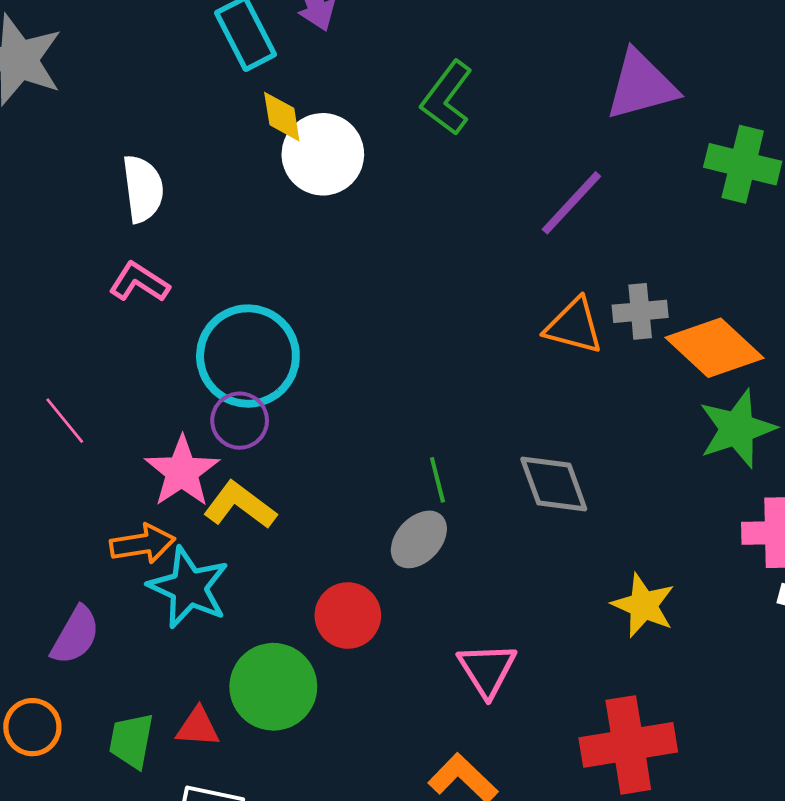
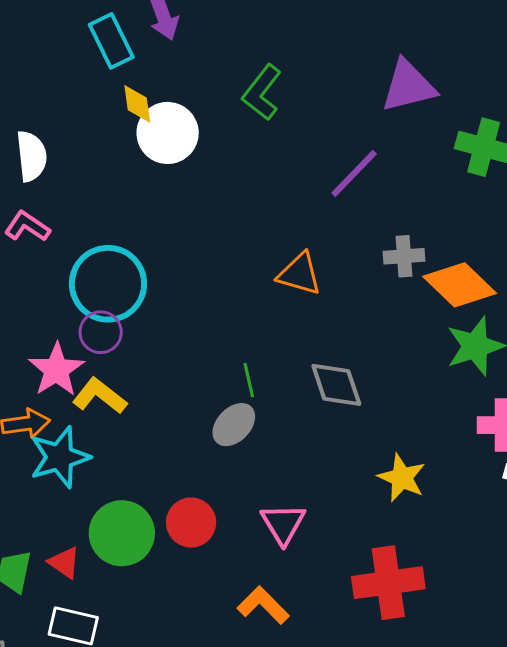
orange triangle: (574, 326) -> (299, 274), moved
cyan star: (189, 588) -> (60, 457), turned 30
red circle: (348, 616) -> (191, 523), moved
red triangle: (198, 727) -> (64, 563), turned 30

